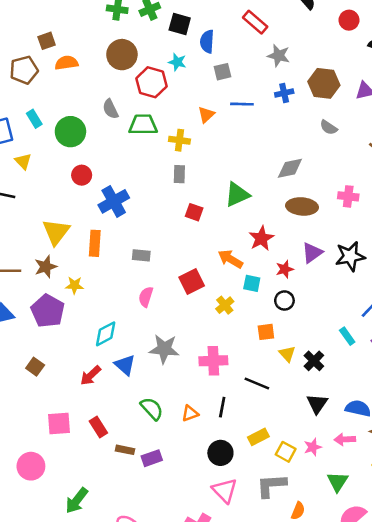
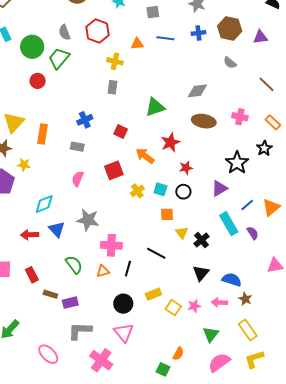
red hexagon: (151, 82) -> (97, 31), moved
orange triangle: (206, 115) -> (137, 44), turned 32
green trapezoid: (143, 125) -> (59, 58), moved, turned -55
blue cross: (114, 201) -> (85, 120), moved, size x0.7
red square: (194, 212) -> (121, 131), moved
purple triangle: (312, 253) -> (219, 188), moved
black star: (350, 256) -> (237, 163), turned -30
cyan square: (252, 283) -> (160, 189), moved
cyan rectangle: (347, 336) -> (229, 224), size x1.6
pink cross: (213, 361) -> (111, 245), moved
red arrow: (91, 375) -> (30, 235), turned 36
gray L-shape: (271, 486) -> (80, 331), moved

